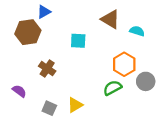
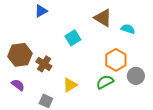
brown hexagon: (28, 32) -> (20, 55), moved
cyan square: (78, 41) -> (73, 38), turned -35
yellow triangle: (75, 105) -> (70, 85), moved

